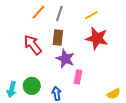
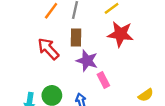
pink rectangle: (78, 77) -> (103, 80), turned -32

